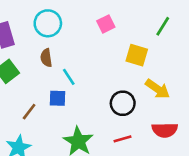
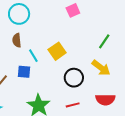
pink square: (106, 24) -> (73, 10), moved
green line: (163, 26) -> (104, 41), moved
yellow square: (137, 55) -> (57, 51), moved, turned 36

